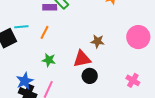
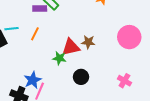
red triangle: (82, 59) -> (71, 47), moved
green star: (49, 60) -> (59, 58), moved
blue star: (25, 81) -> (33, 80), moved

